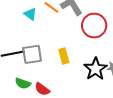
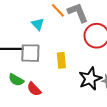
cyan triangle: (30, 14) -> (38, 24), moved

